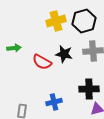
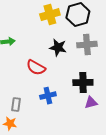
red semicircle: (42, 62) -> (36, 68), moved

